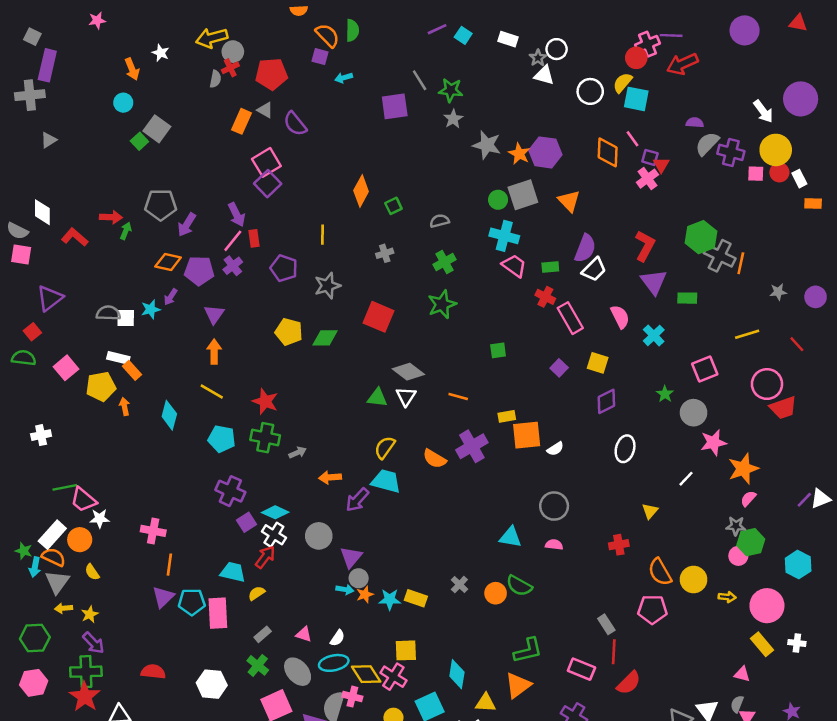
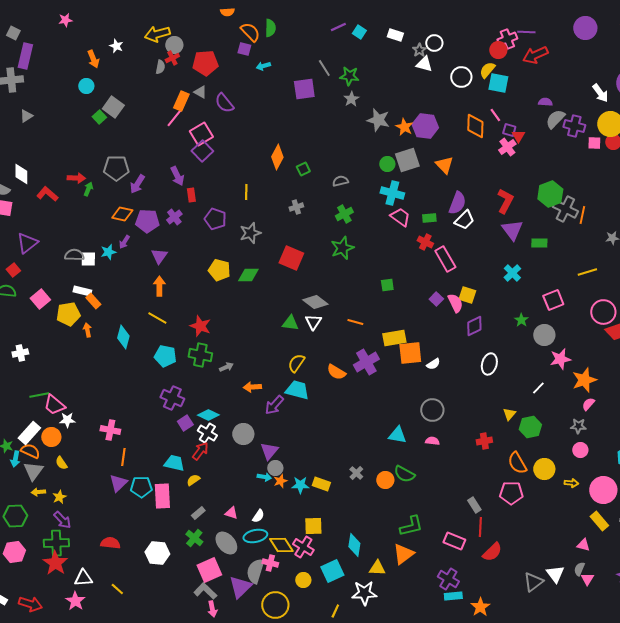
pink line: (233, 241) -> (174, 118), moved
pink semicircle: (620, 317) -> (455, 303), moved
yellow rectangle: (507, 416) -> (394, 338), size x1.6
green hexagon: (751, 542) -> (530, 427), moved

